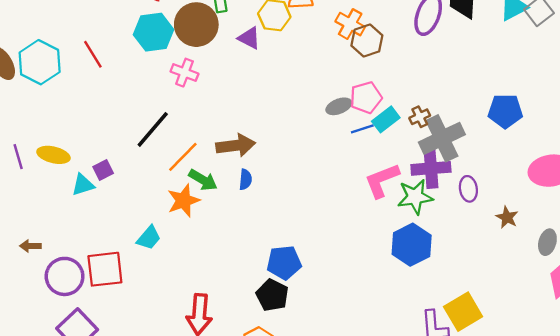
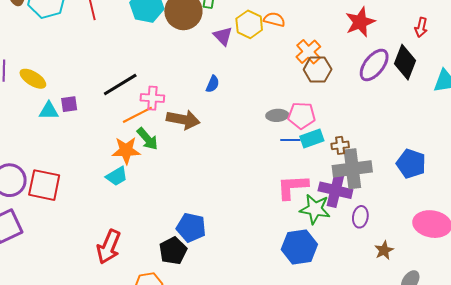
pink cross: (184, 73) -> (152, 98), moved, turned -35
blue semicircle: (245, 179) -> (213, 84), moved
cyan trapezoid: (149, 238) -> (117, 176), moved

